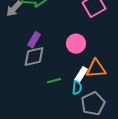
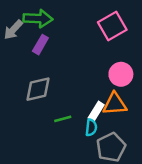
purple rectangle: (34, 40) -> (40, 45), moved
pink circle: (76, 44) -> (121, 74), moved

